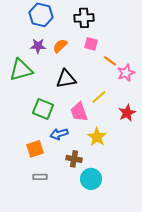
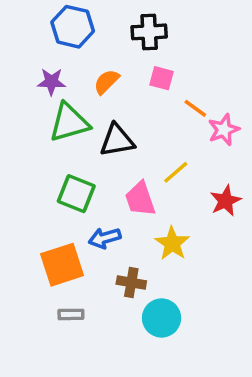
purple star: (38, 46) -> (51, 82), moved
green triangle: (21, 70) -> (69, 123), moved
orange square: (35, 149) -> (62, 265), size x1.4

